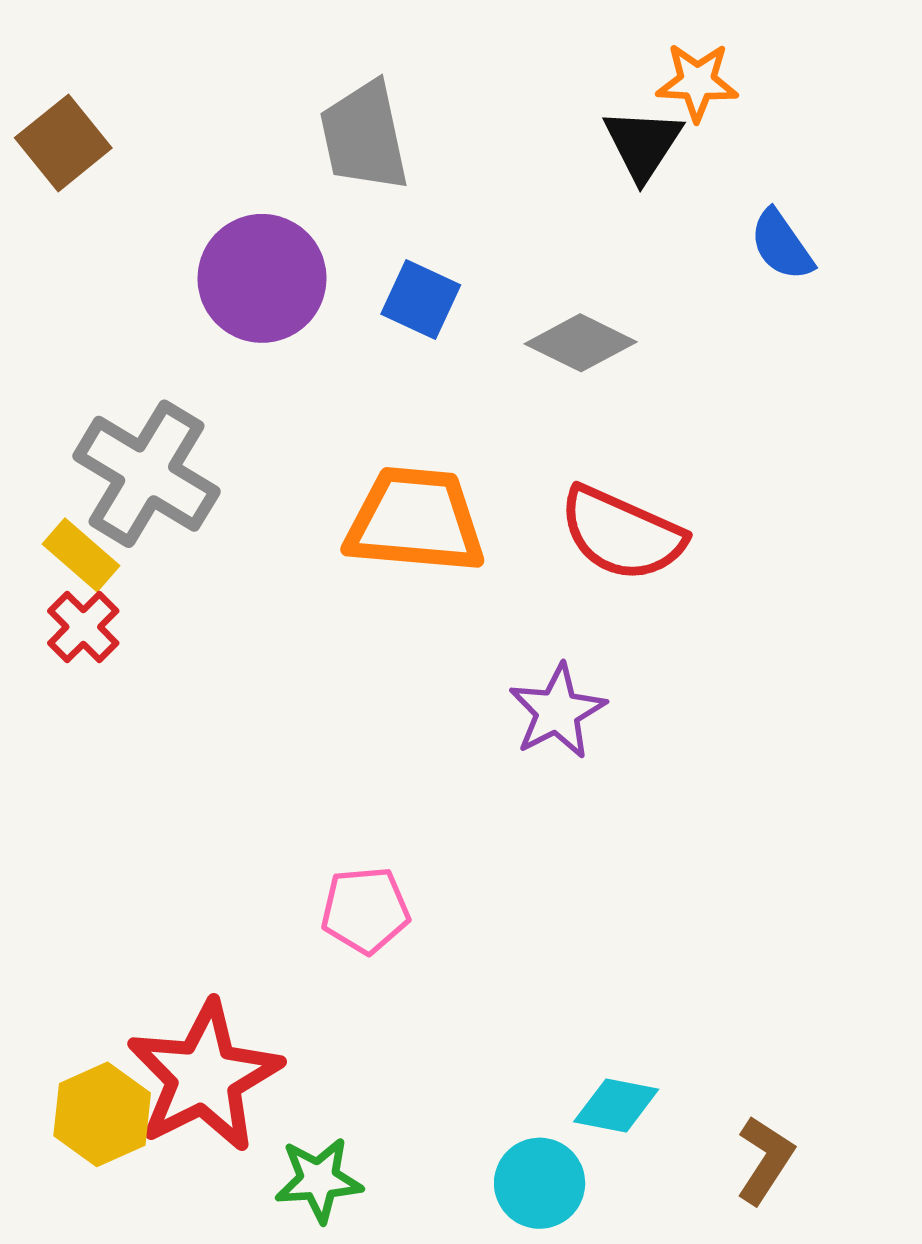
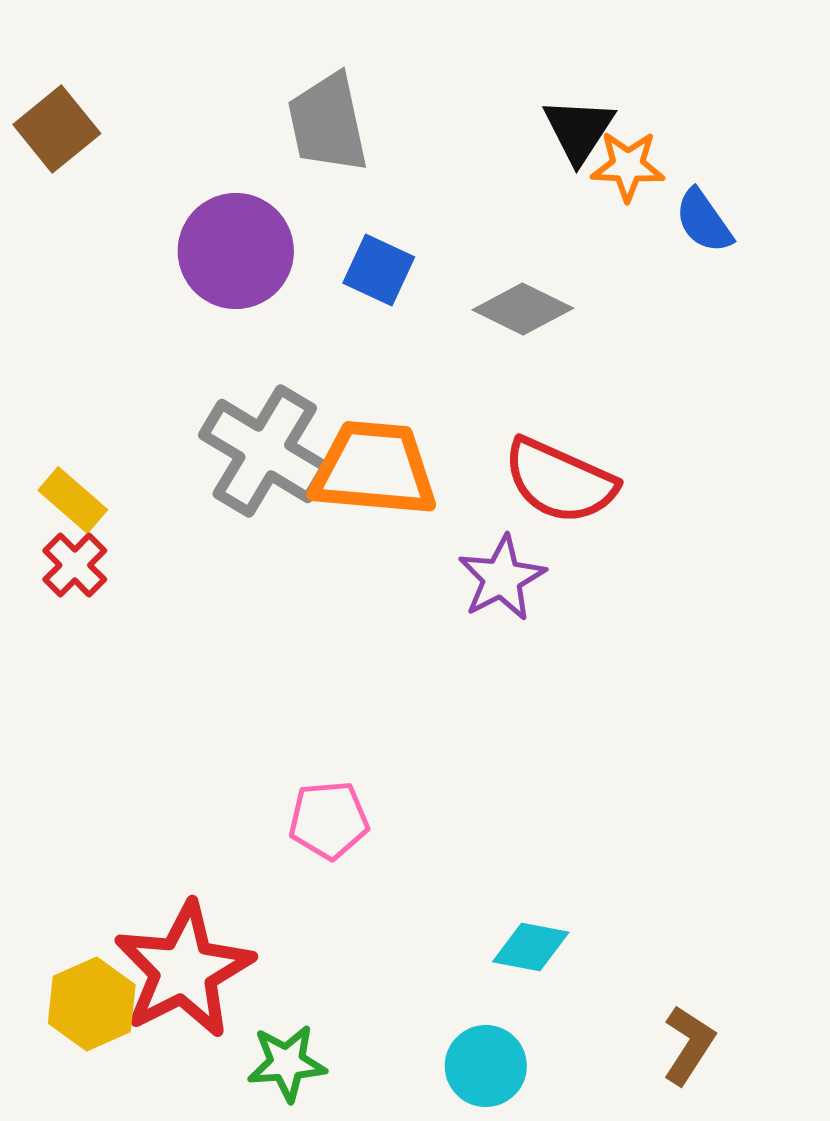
orange star: (697, 82) -> (628, 166), moved
gray cross: (147, 474) -> (265, 451), moved
purple star: (557, 711) -> (502, 578), moved
cyan diamond: (616, 1105) -> (531, 947), moved

